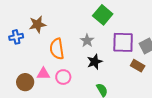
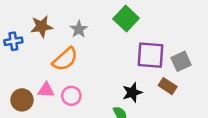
gray star: (87, 41) -> (79, 29), moved
orange semicircle: (57, 49) -> (65, 59), turned -125
black star: (95, 62) -> (132, 93), moved

